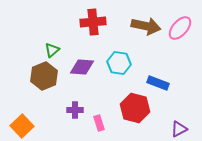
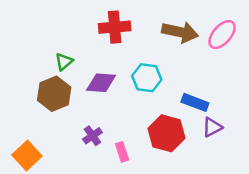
purple cross: (75, 110) -> (92, 136), turned -35
purple triangle: (179, 129) -> (212, 127), moved

